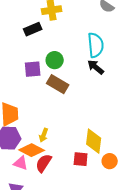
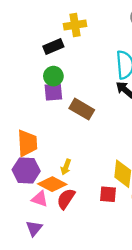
green circle: (55, 60) -> (53, 76), moved

